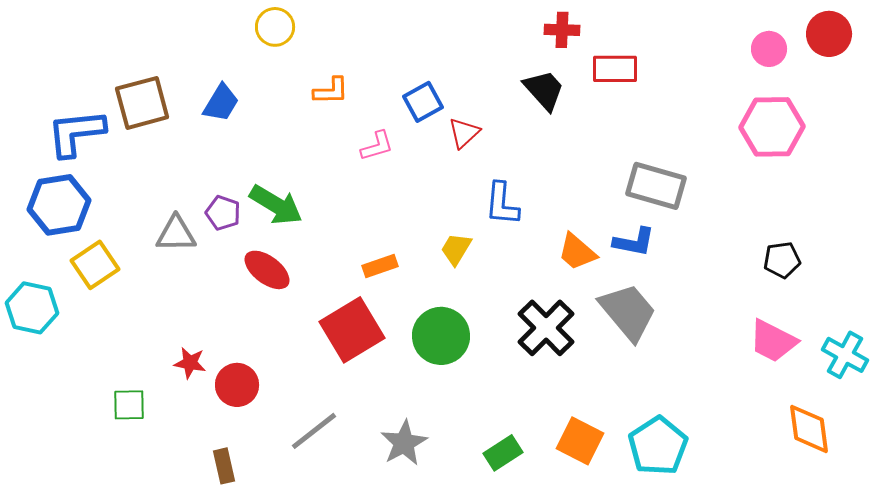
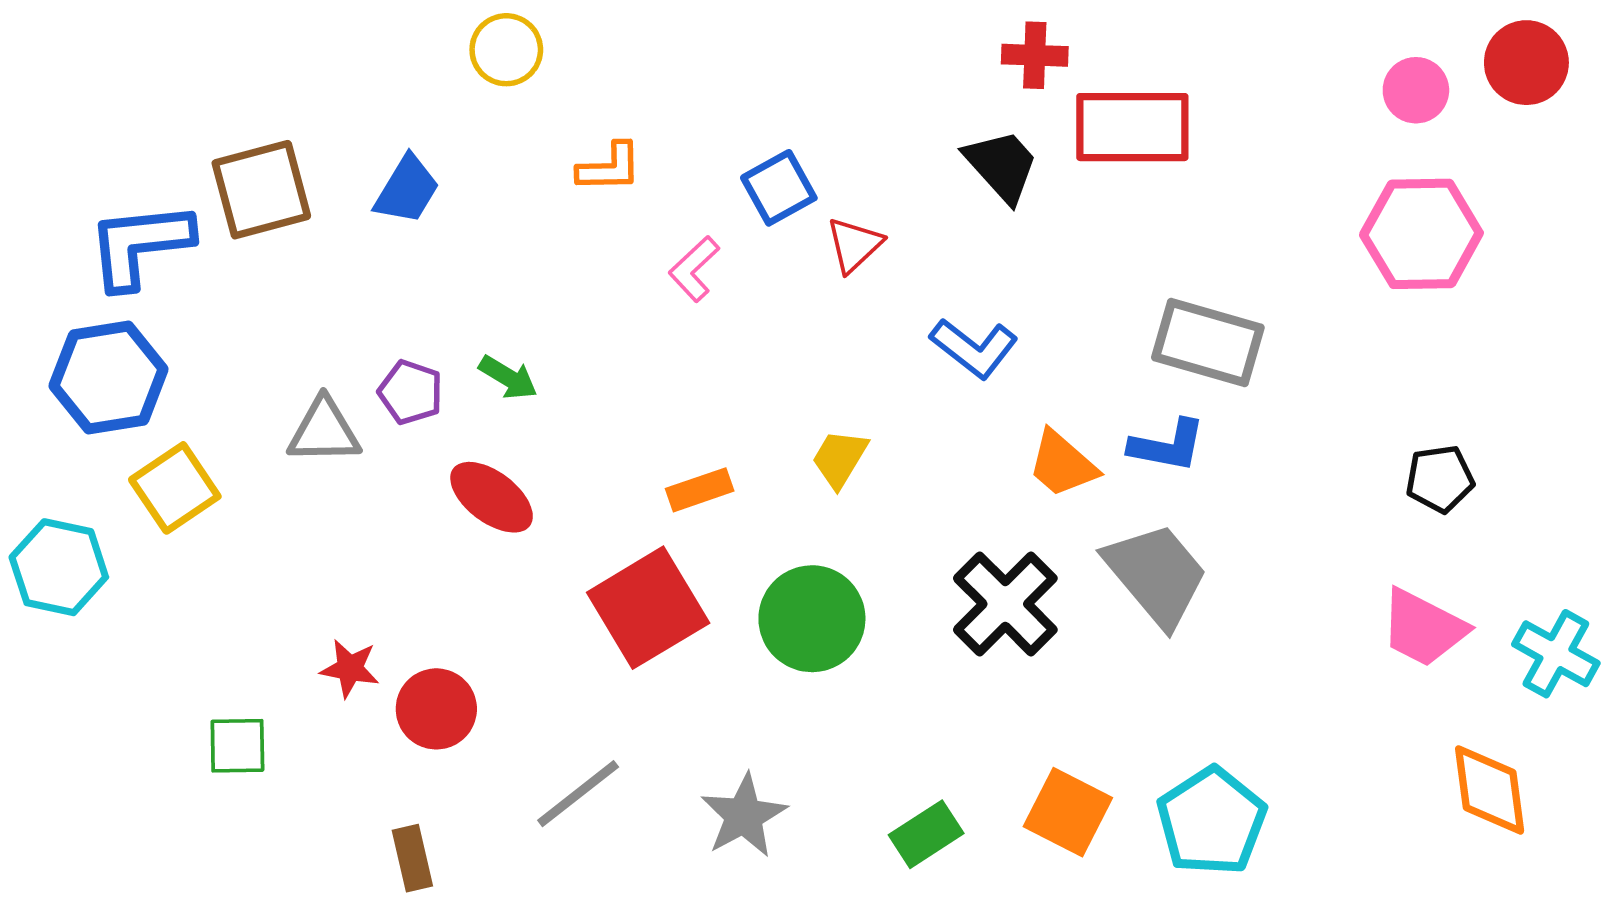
red rectangle: (615, 69) -> (1132, 127), size x1.4
pink L-shape: (377, 146) -> (694, 269), turned 153
blue L-shape: (502, 204) -> (974, 348), moved, turned -57
green arrow: (276, 205) -> (508, 377), size x0.6

